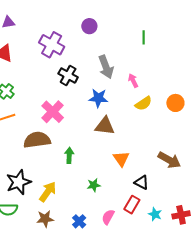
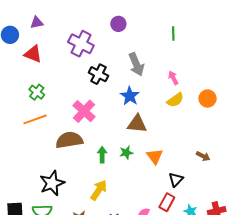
pink arrow: (133, 81) -> (173, 78), moved
blue star: (98, 98) -> (130, 96), turned 30
brown arrow: (169, 160) -> (203, 156), size x0.6
black triangle: (142, 182) -> (176, 180), turned 49
green star: (94, 185) -> (126, 153), moved
yellow arrow: (48, 192) -> (99, 190), moved

